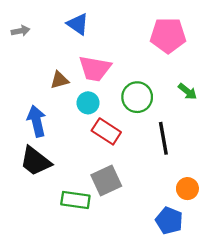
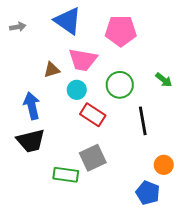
blue triangle: (78, 24) -> (68, 21), size x1.4
pink pentagon: (168, 35) -> (121, 31), moved
black trapezoid: (35, 161) -> (31, 141), turned -52

